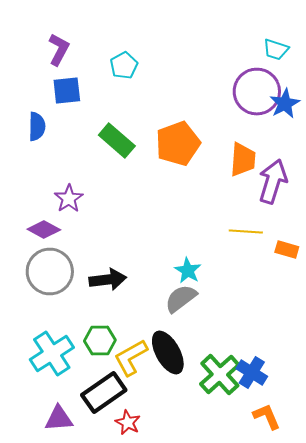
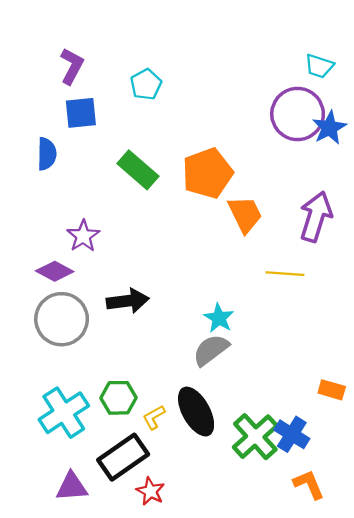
orange trapezoid: (243, 160) -> (245, 214), moved, turned -30
orange rectangle: (287, 250) -> (332, 390), moved
black arrow: (108, 280) -> (128, 301), moved
yellow L-shape: (131, 358) -> (154, 417), size x0.6

